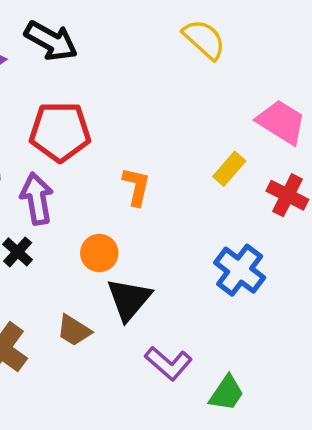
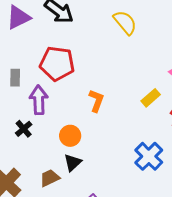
yellow semicircle: (204, 39) -> (125, 22), moved
black triangle: (129, 299) -> (73, 163), moved, size x0.7
brown trapezoid: (74, 330) -> (50, 178), turned 115

